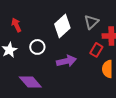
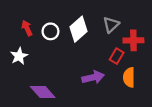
white circle: (37, 47) -> (50, 31), moved
purple arrow: (66, 61) -> (93, 77), moved

